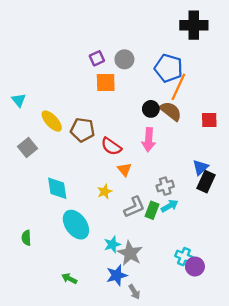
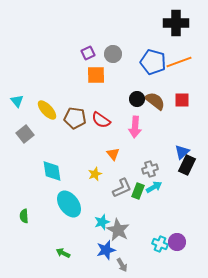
orange line: (178, 87) -> (179, 62), moved, turned 45
cyan triangle: (19, 100) -> (17, 101), moved
red square: (209, 120) -> (182, 100), moved
red semicircle: (111, 146) -> (101, 120), moved
cyan cross: (184, 257) -> (160, 244), moved

